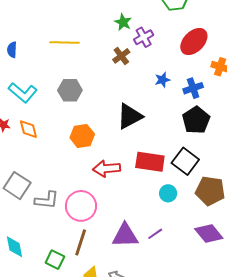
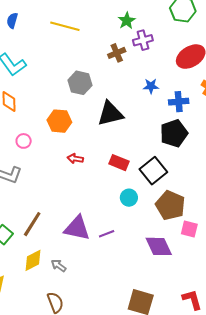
gray hexagon: (70, 90) -> (80, 83), moved
red rectangle: (150, 162) -> (119, 163), size x0.7
red arrow: (107, 169) -> (75, 159), size x0.6
pink circle: (81, 206) -> (24, 141), moved, size x0.5

